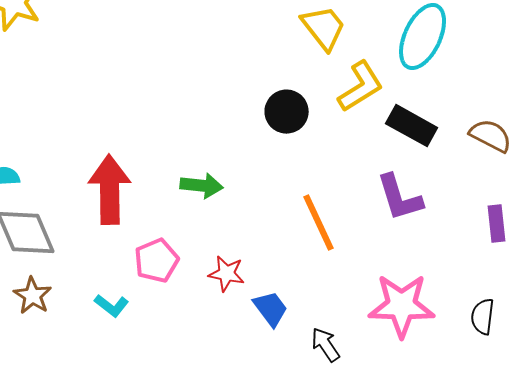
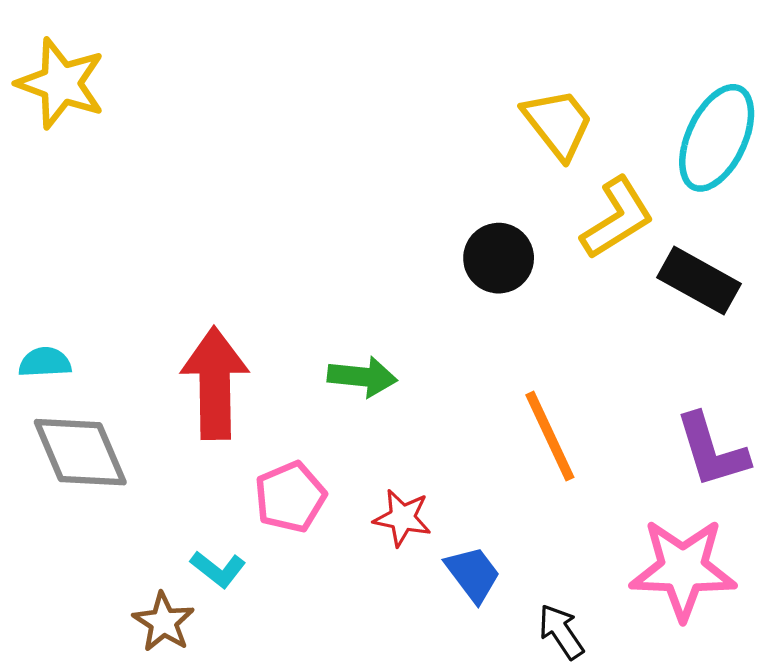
purple L-shape: (400, 198) -> (712, 451), moved
brown star: (33, 296) -> (164, 622), moved

